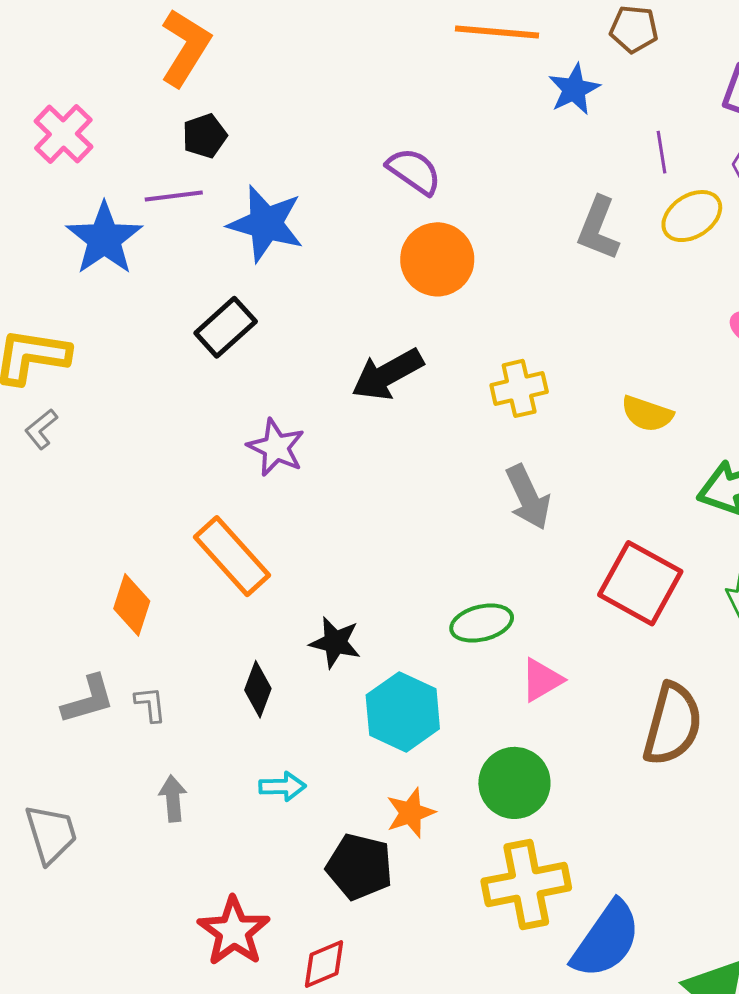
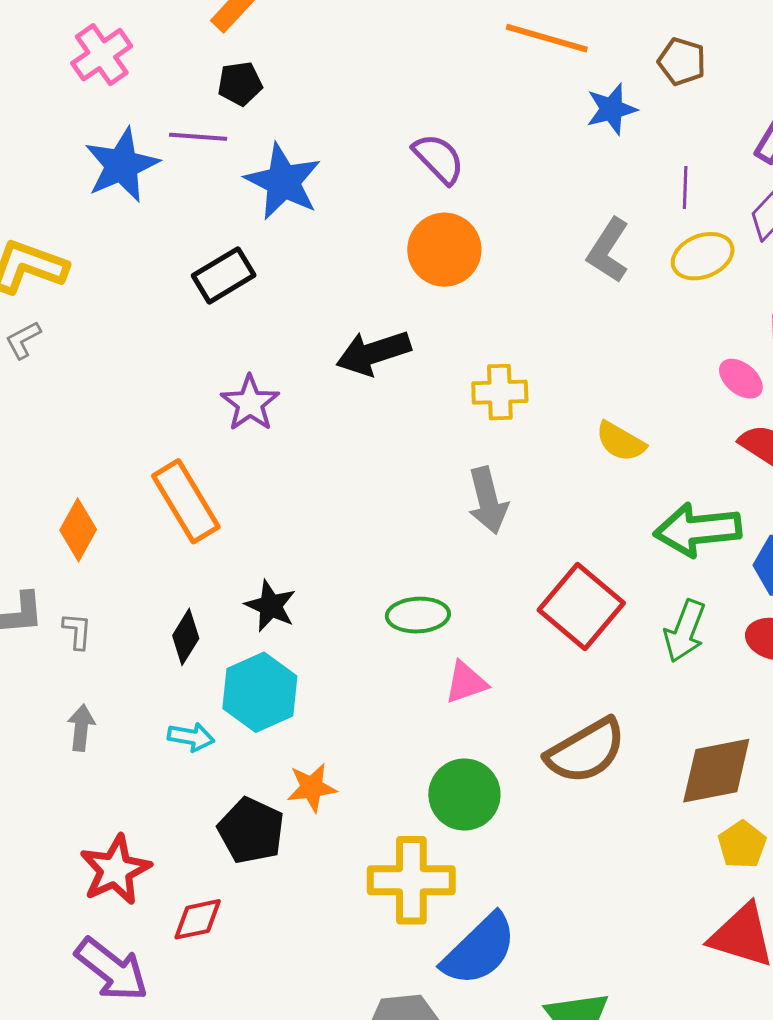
cyan hexagon: (403, 712) -> (260, 692), moved
brown semicircle: (672, 724) -> (586, 751), turned 34
green circle: (514, 783) -> (464, 795), moved

